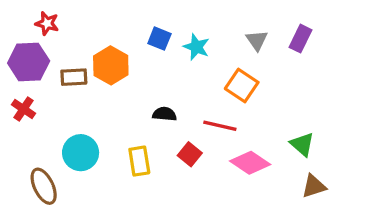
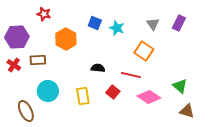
red star: (47, 23) -> (44, 14), moved
brown rectangle: (74, 77) -> (38, 60), moved
brown triangle: (314, 186) -> (187, 111), turned 35

